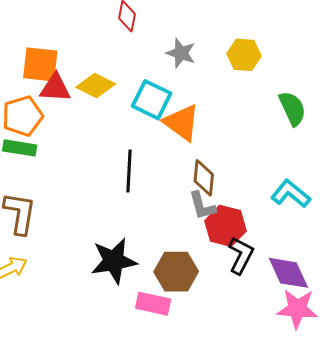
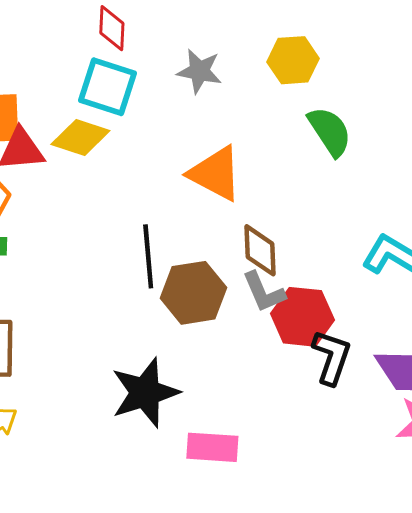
cyan square: (152, 100) -> (108, 87), moved
green semicircle: (292, 108) -> (330, 131), moved
brown hexagon: (176, 272) -> (193, 293), moved

